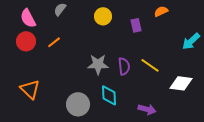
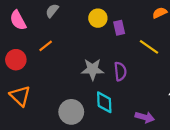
purple rectangle: (136, 25) -> (119, 28), moved
red circle: (26, 41) -> (16, 60), moved
yellow line: (150, 65) -> (149, 47), moved

